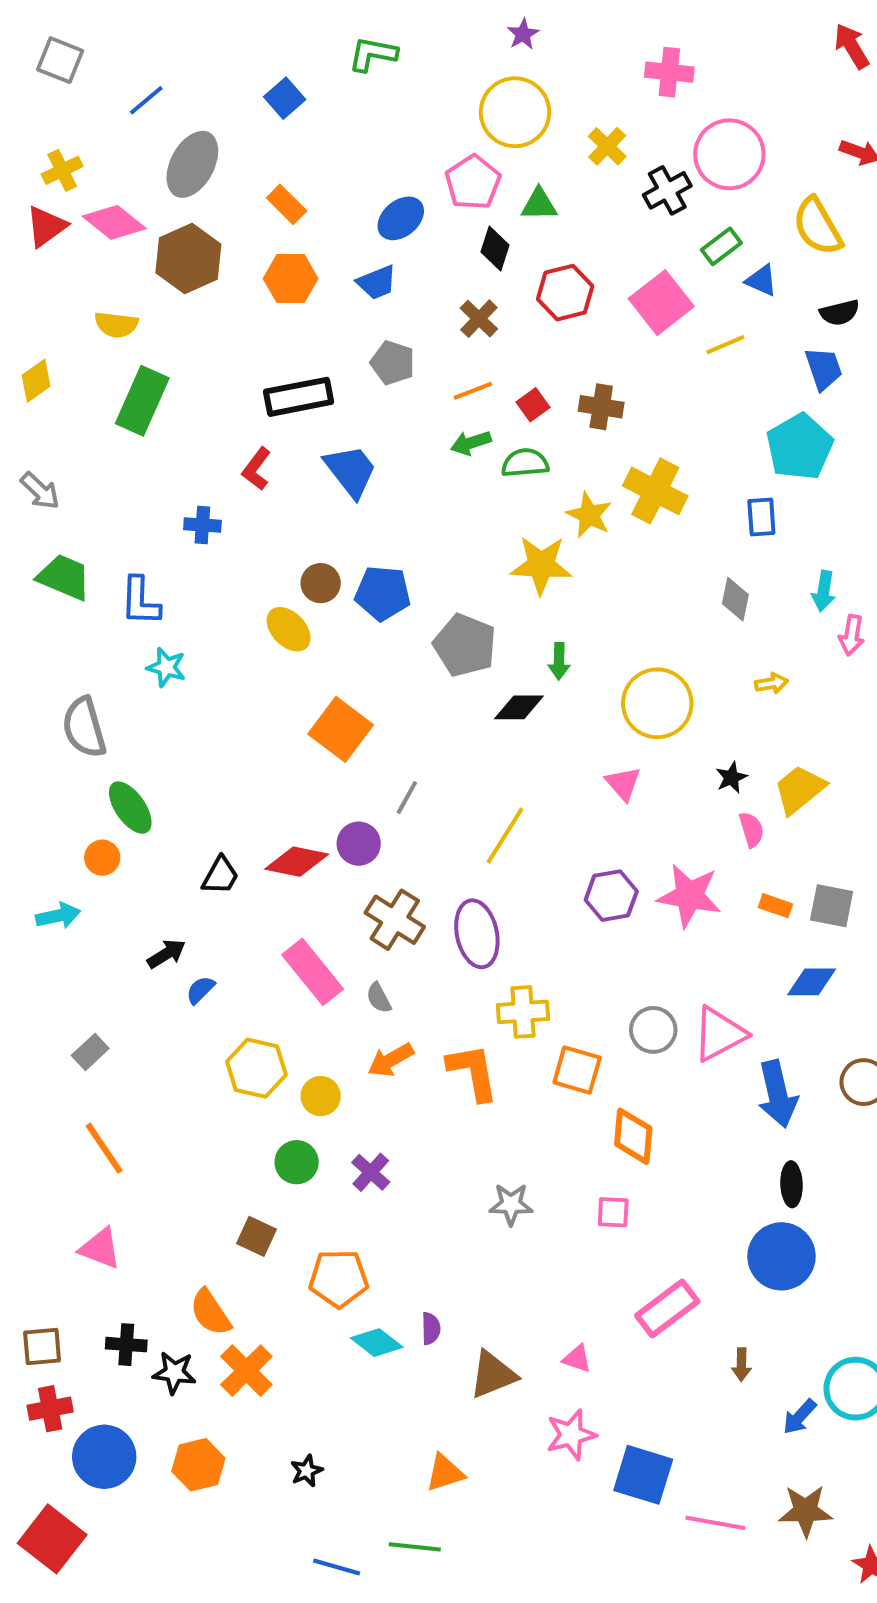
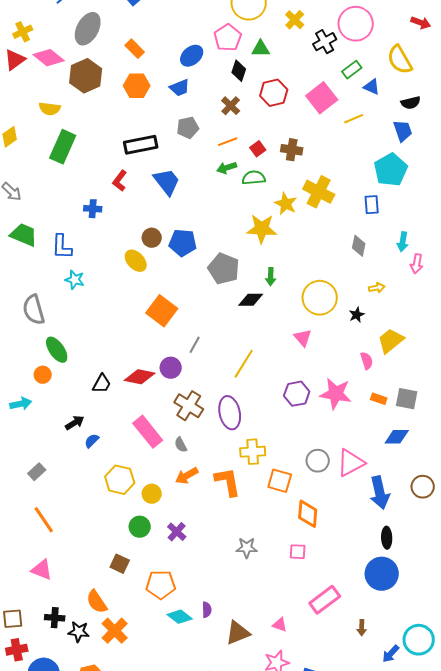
gray pentagon: (393, 363) -> (188, 128), turned -30
black star: (731, 777) -> (357, 315), moved

